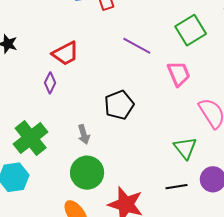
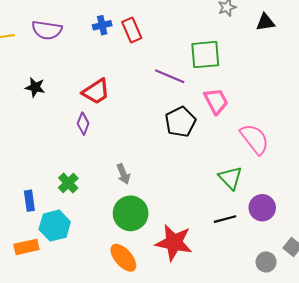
green square: (191, 30) -> (205, 55), moved, turned 32
black pentagon: (119, 105) -> (180, 122), moved
green cross: (31, 138) -> (68, 183), size x0.6

